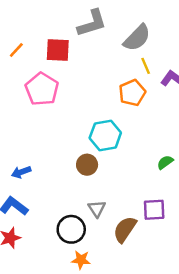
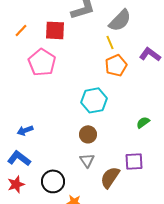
yellow line: (146, 66) -> (110, 42), moved
brown circle: (87, 165) -> (88, 134), moved
black circle: (71, 229) -> (53, 181), moved

